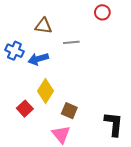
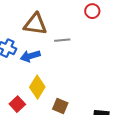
brown triangle: (43, 26) -> (35, 24), size x1.4

